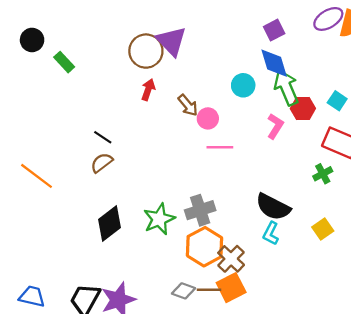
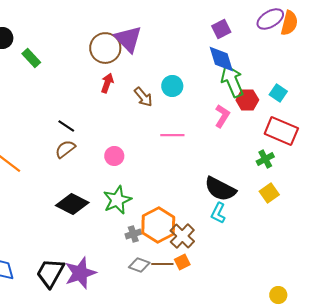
cyan circle: (243, 85) -> (172, 86), moved
pink circle: (208, 118) -> (114, 156), moved
gray cross: (200, 210) -> (133, 234), moved, size x0.6
black diamond: (109, 223) -> (72, 204), turned 64
yellow square: (323, 229) -> (269, 193), moved
orange square: (231, 288) -> (182, 262), size x0.6

